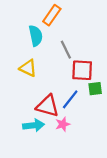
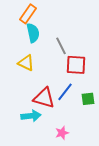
orange rectangle: (52, 15) -> (28, 14), moved
green square: (95, 89) -> (88, 99), moved
pink star: (63, 124) -> (62, 133), moved

